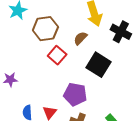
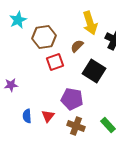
red square: (57, 55) -> (55, 62), turned 30

